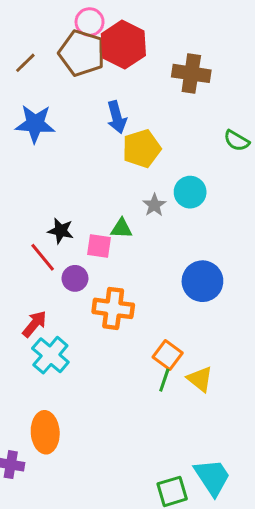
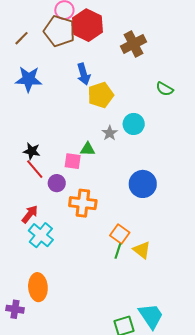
brown cross: (191, 73) -> (133, 44), turned -35
black star: (61, 231) -> (32, 151), moved

